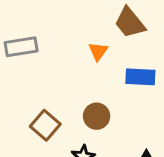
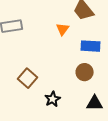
brown circle: (97, 116) -> (85, 72), moved

